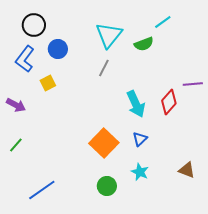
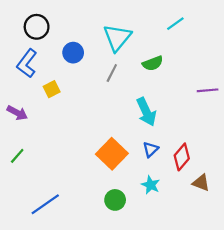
green semicircle: (144, 44) -> (153, 63), moved
blue circle: (58, 49) -> (73, 53), moved
red diamond: (169, 102) -> (182, 157), moved

